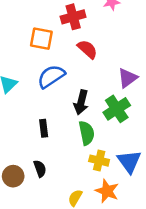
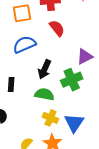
orange square: (41, 39) -> (22, 13), turned -30
green semicircle: (87, 133) -> (44, 94), turned -78

